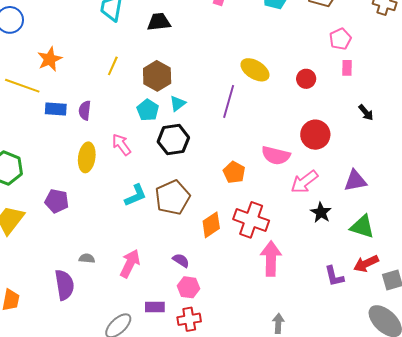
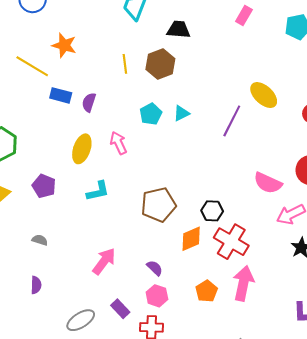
orange star: (50, 59) -> (64, 45), turned 30
yellow line: (113, 66) -> (125, 64), turned -42
brown hexagon: (157, 76) -> (160, 64), moved
black hexagon: (173, 140) -> (212, 211), moved, size x0.7
orange pentagon: (234, 172) -> (206, 291), moved
cyan L-shape: (136, 195) -> (98, 191), moved
gray semicircle: (87, 258) -> (40, 240), moved
purple semicircle: (64, 285) -> (36, 285), moved, size x0.6
purple rectangle: (155, 307) -> (120, 309), turned 36

